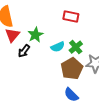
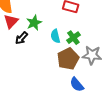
cyan semicircle: (58, 47) -> (55, 36), turned 96
blue semicircle: (71, 95) -> (77, 85), moved

